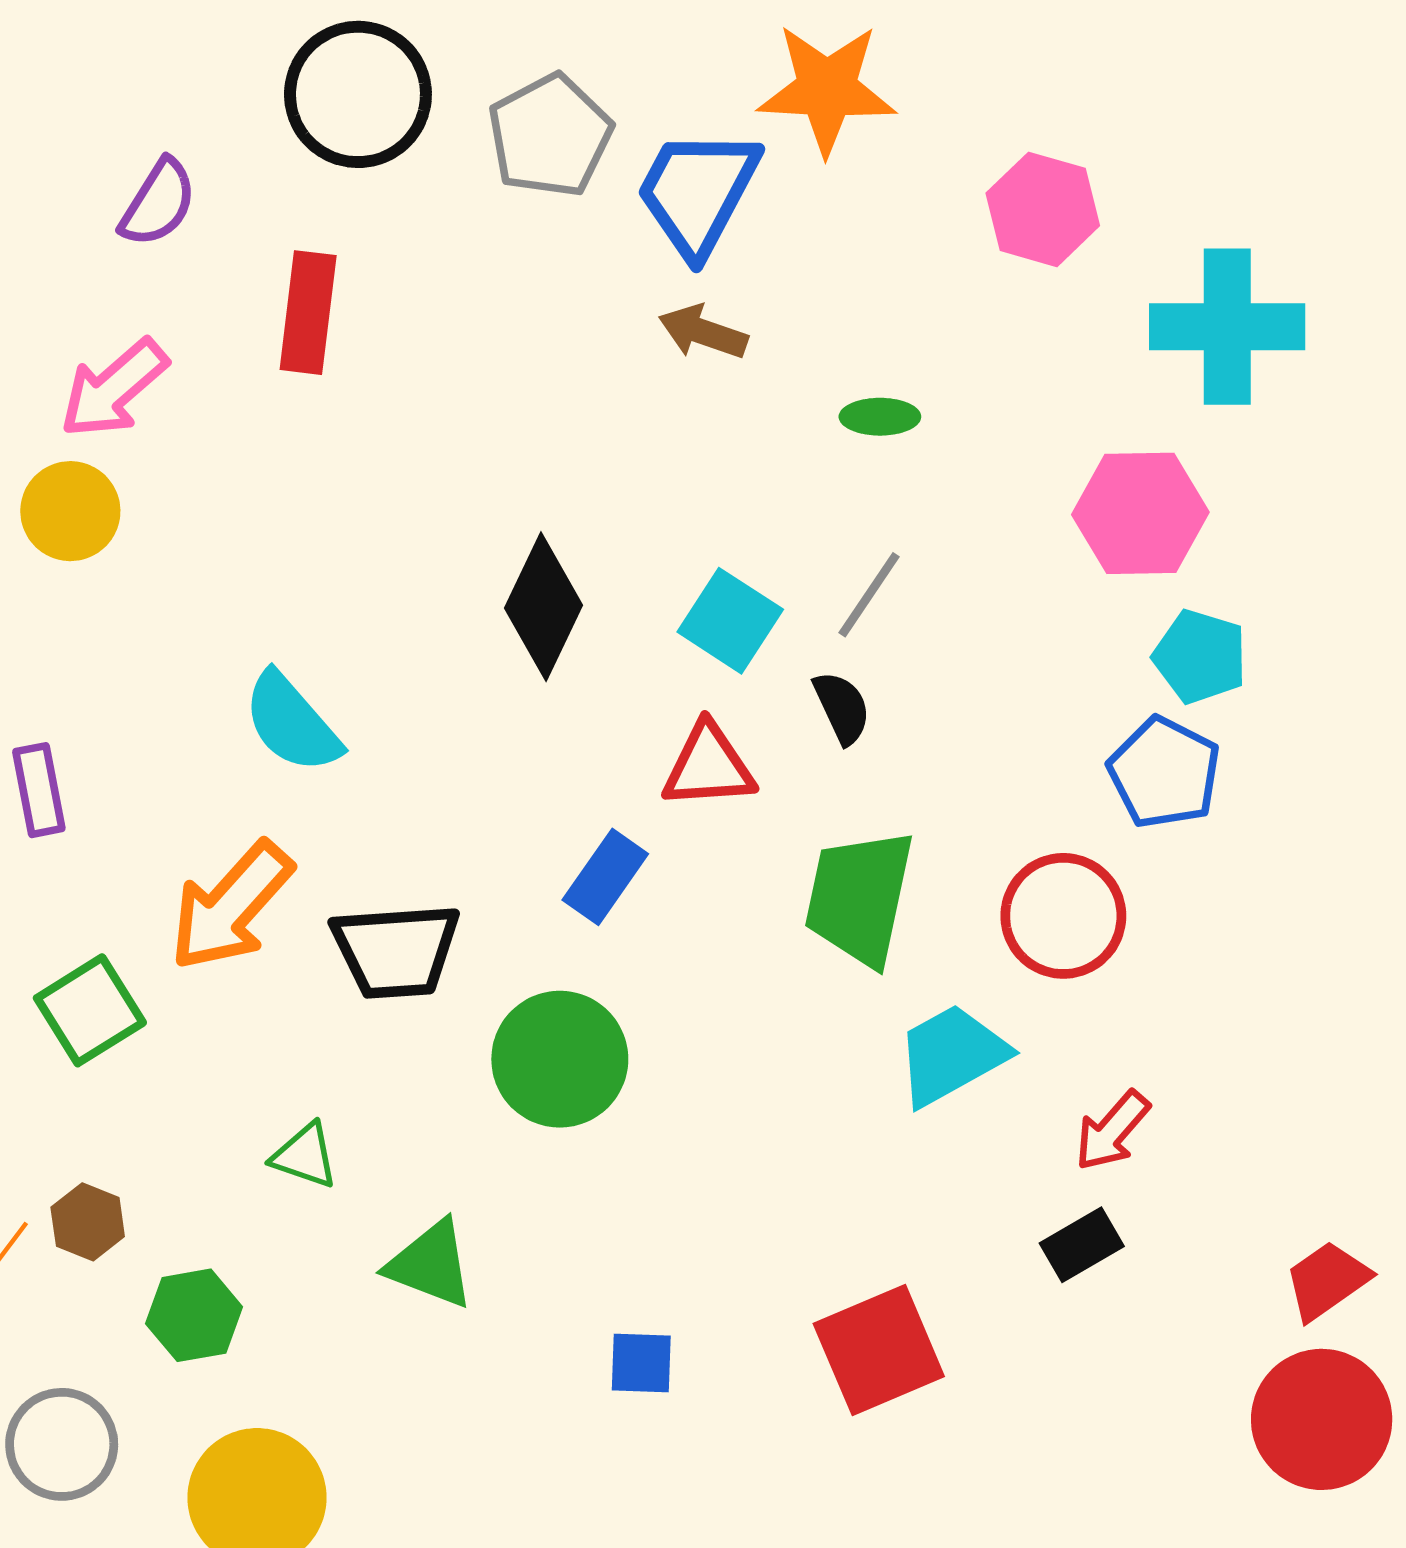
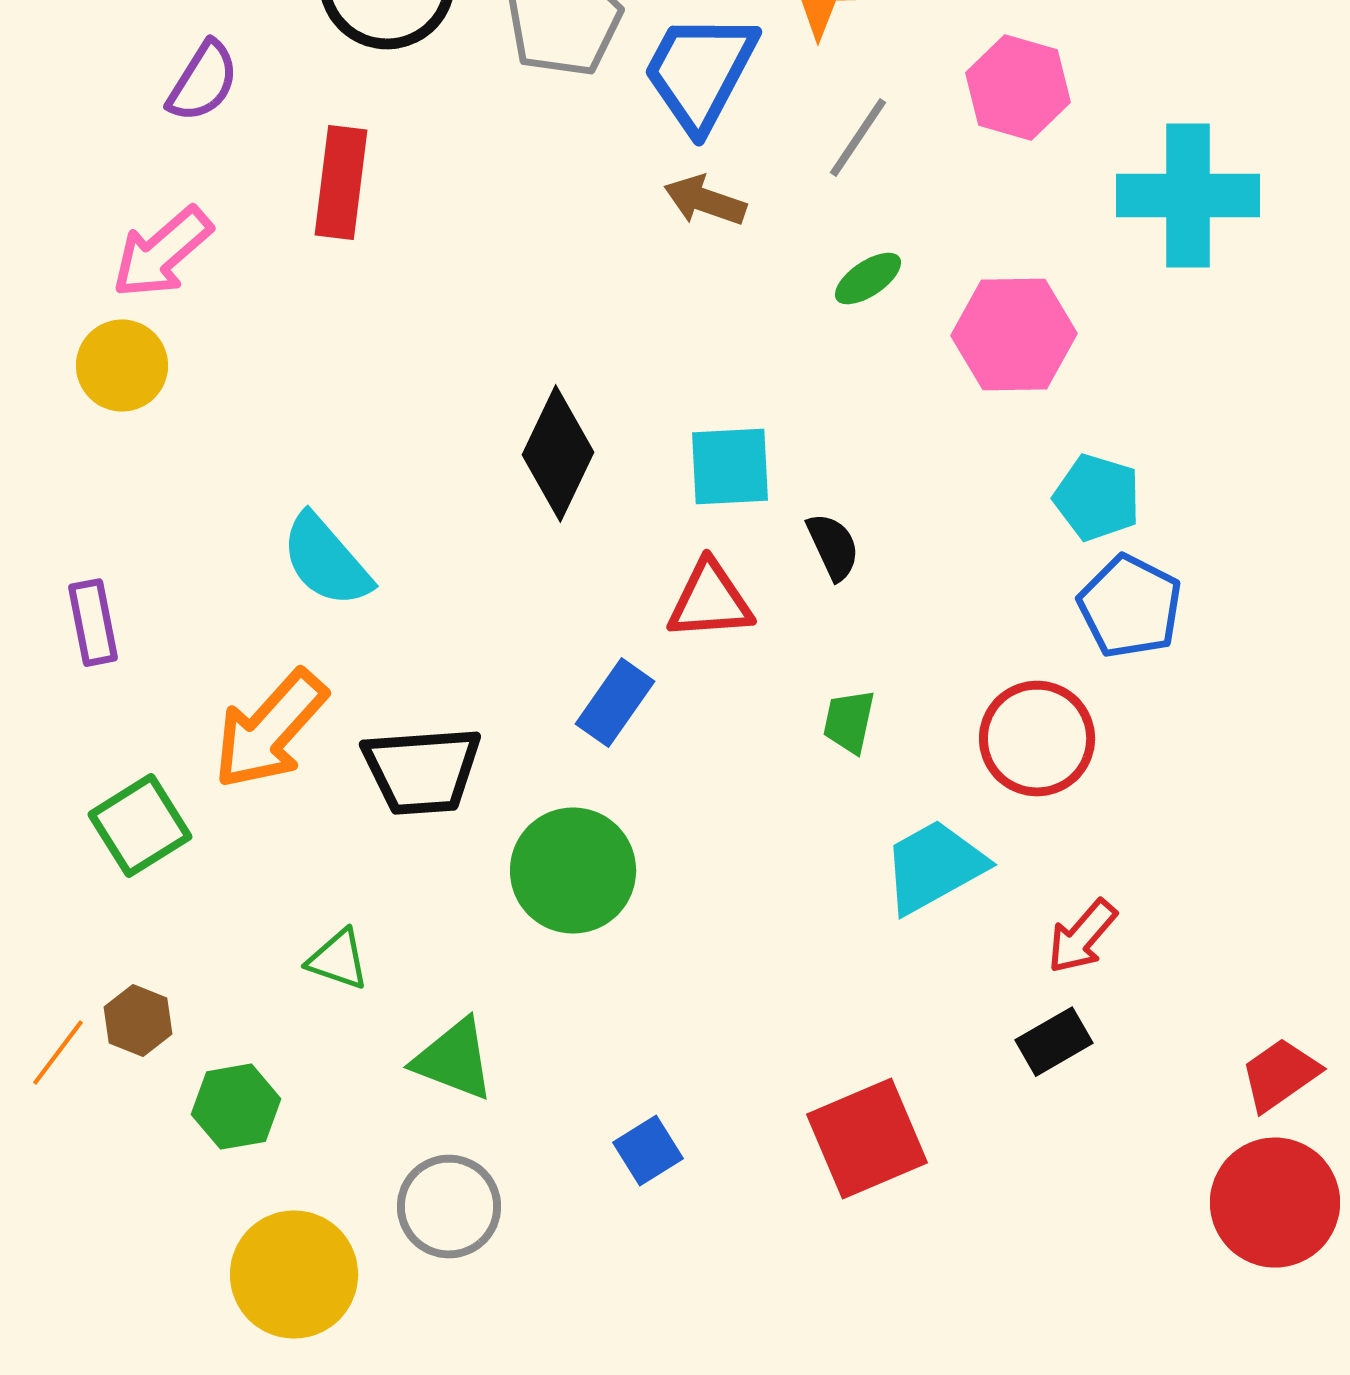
green ellipse: (880, 417) -> (868, 279), turned -34
pink hexagon: (1140, 513) -> (1014, 335), moved
gray line: (869, 595) -> (858, 138), moved
cyan square: (730, 621) -> (730, 467), turned -36
cyan pentagon: (1200, 657) -> (1097, 498), moved
green trapezoid: (859, 897) -> (849, 722), size x0.5
blue square: (641, 1363) -> (648, 1151), turned -34
gray circle: (62, 1444) -> (449, 1207), moved

